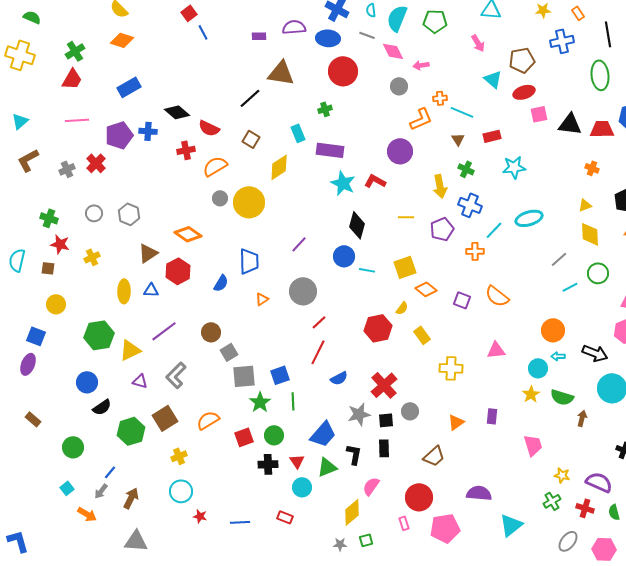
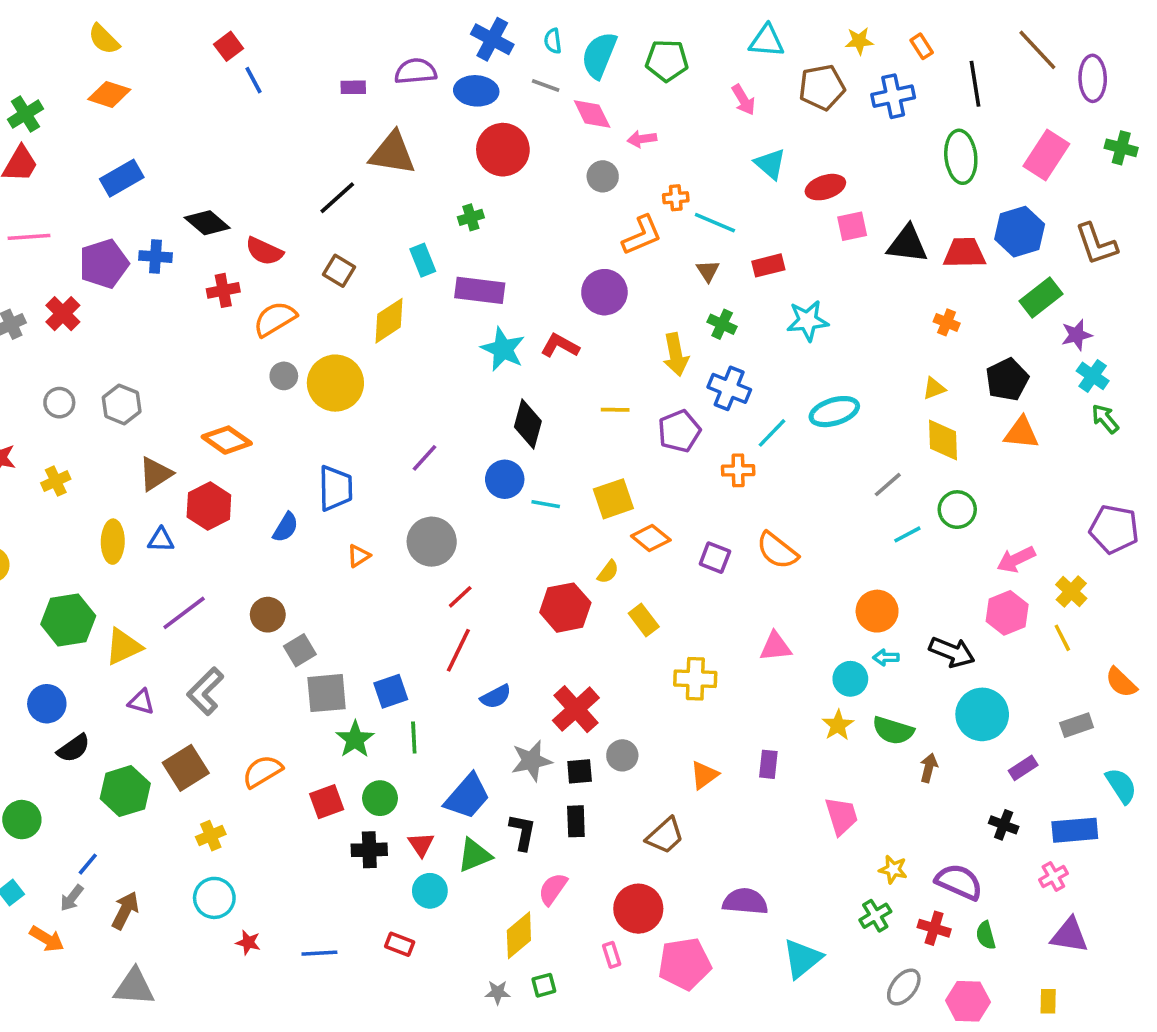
brown pentagon: (522, 60) -> (822, 87), moved

